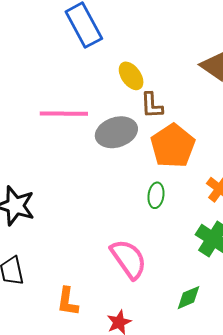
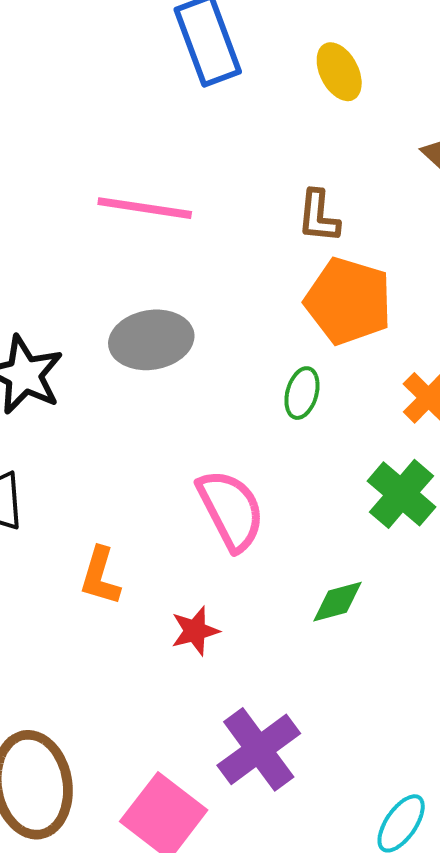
yellow ellipse: (131, 76) -> (339, 72), moved
gray ellipse: (116, 132) -> (151, 340), moved
orange pentagon: (173, 146) -> (348, 301), turned -30

